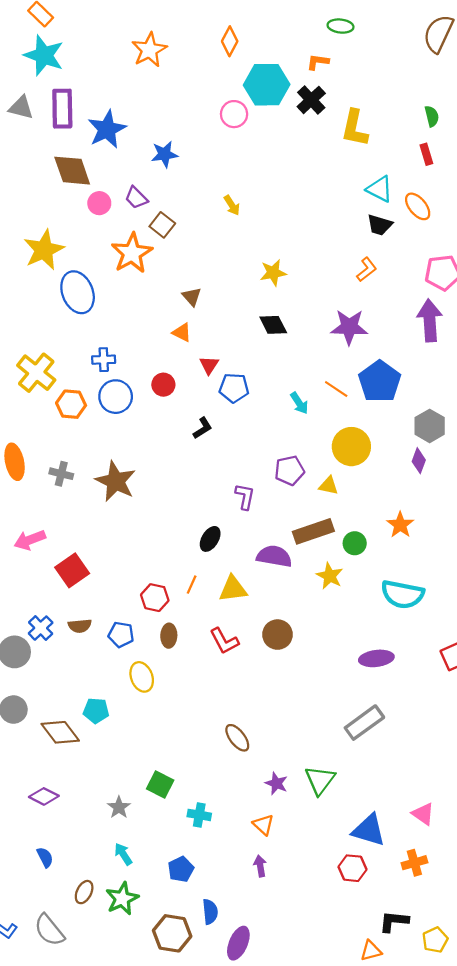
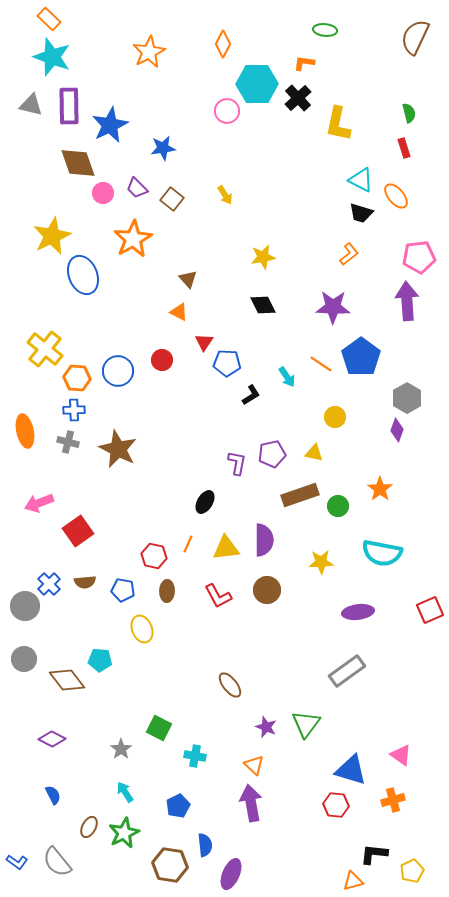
brown square: (162, 225) -> (172, 199), moved
blue cross: (104, 360) -> (74, 410), moved
black L-shape: (203, 428) -> (251, 395), moved
yellow circle: (351, 447) -> (335, 417), size x0.6
purple pentagon: (289, 470) -> (272, 454), moved
purple semicircle: (274, 556) -> (264, 540), moved, turned 80
yellow star: (330, 576) -> (321, 562), moved, turned -30
purple arrow: (260, 866) -> (251, 803), size x1.8

